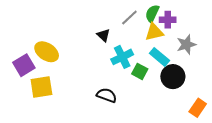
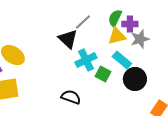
gray line: (129, 18) -> (83, 22), moved
black triangle: (104, 35) -> (68, 39), size x1.5
gray star: (186, 45) -> (140, 39), moved

